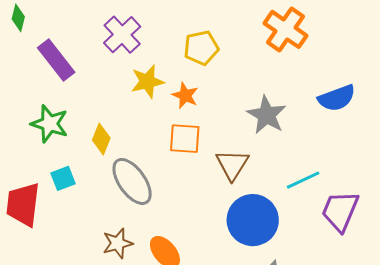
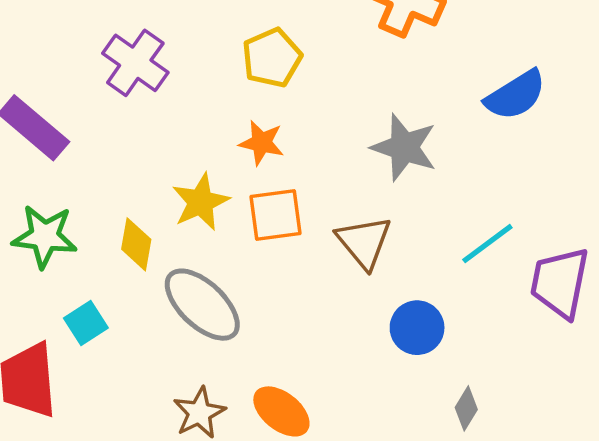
yellow star: (147, 82) -> (201, 202), moved
blue circle: (253, 220) -> (417, 328), size x0.6

